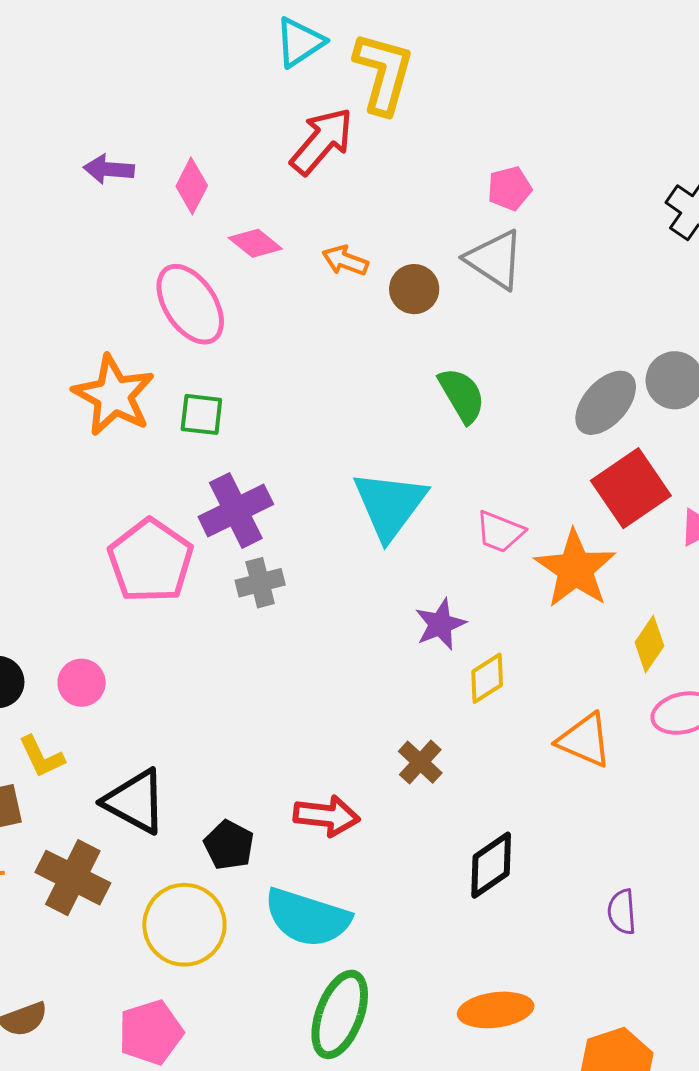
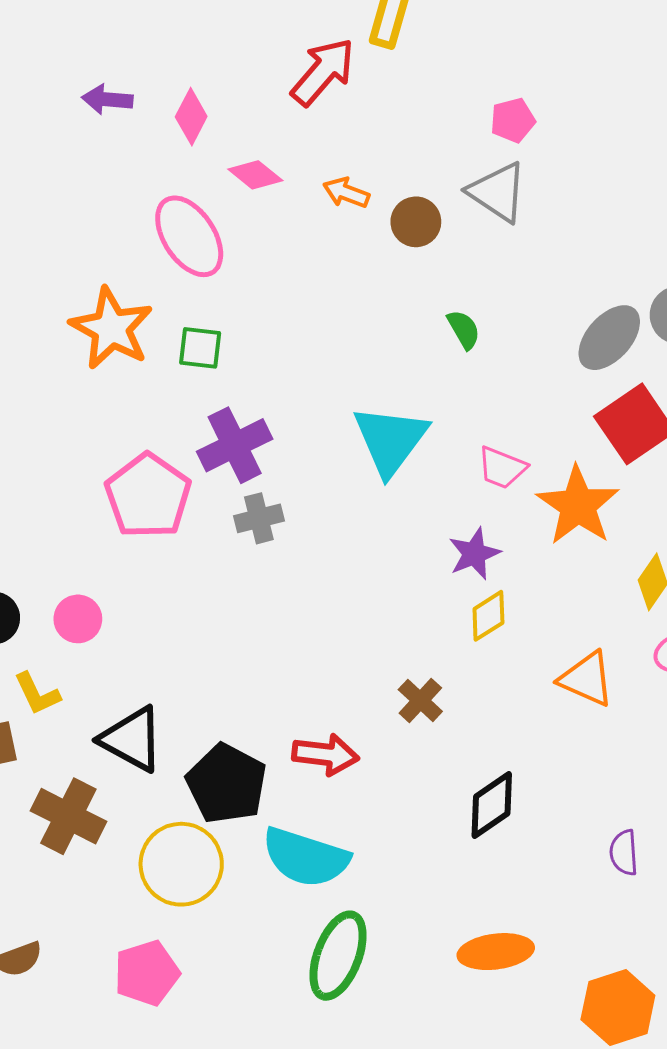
green semicircle: (462, 395) -> (464, 329), size x0.7
purple star: (440, 624) -> (474, 554), moved
black pentagon: (229, 845) -> (227, 784), size x1.6

